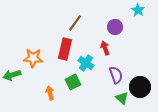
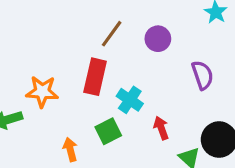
purple circle: (115, 27) -> (158, 39), moved
red arrow: (105, 48) -> (161, 128), moved
purple semicircle: (116, 75) -> (203, 75), moved

